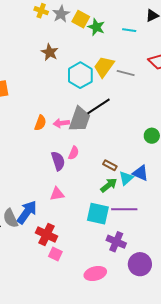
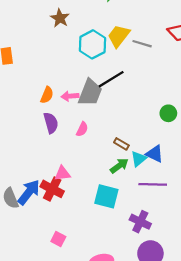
purple semicircle: (58, 161) -> (51, 123), moved
purple line: (124, 209) -> (153, 184), moved
red cross: (47, 234) -> (52, 189), moved
purple cross: (116, 242) -> (140, 222), moved

